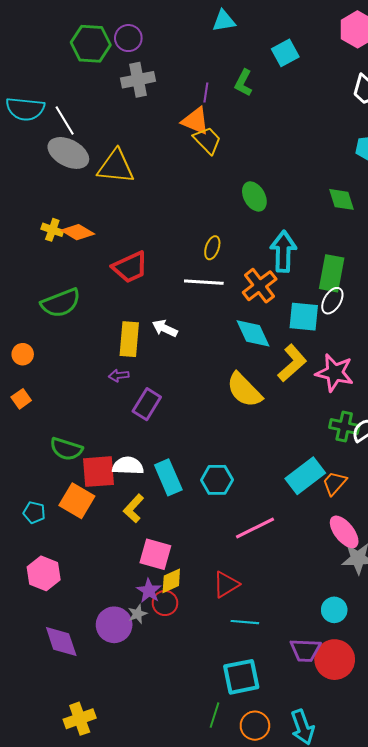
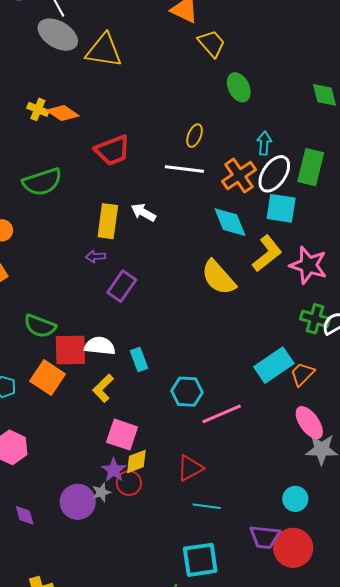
yellow trapezoid: (207, 140) -> (212, 43), moved
cyan arrow: (283, 252) -> (264, 143), size x0.6
white ellipse: (332, 301) -> (274, 174), moved, size x1.4
cyan rectangle: (168, 477) -> (139, 359), size x0.7
cyan hexagon: (217, 480) -> (187, 392), moved
purple diamond: (61, 641) -> (25, 515), size x0.6

